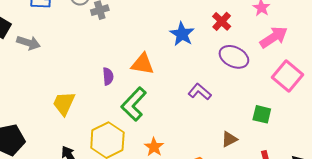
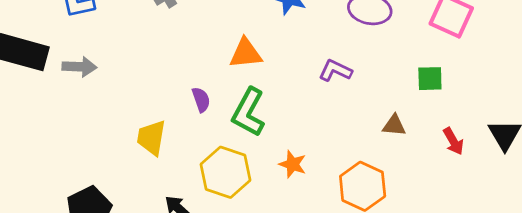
purple semicircle: (108, 76) -> (201, 100), moved
brown triangle: (229, 139) -> (394, 125), turned 48

